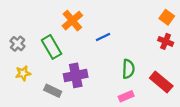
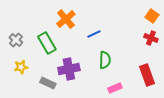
green semicircle: (128, 69) -> (105, 60), moved
red rectangle: (161, 82) -> (147, 75), turned 30

